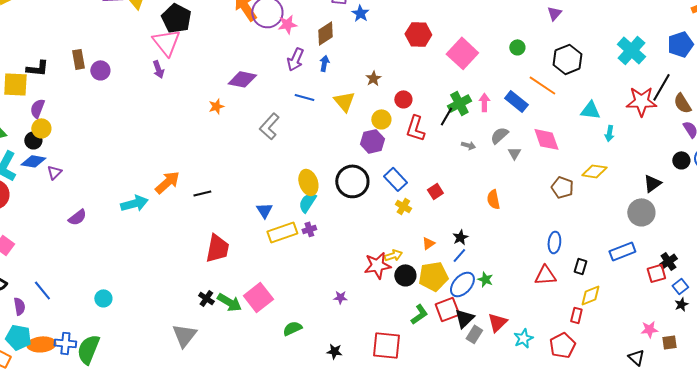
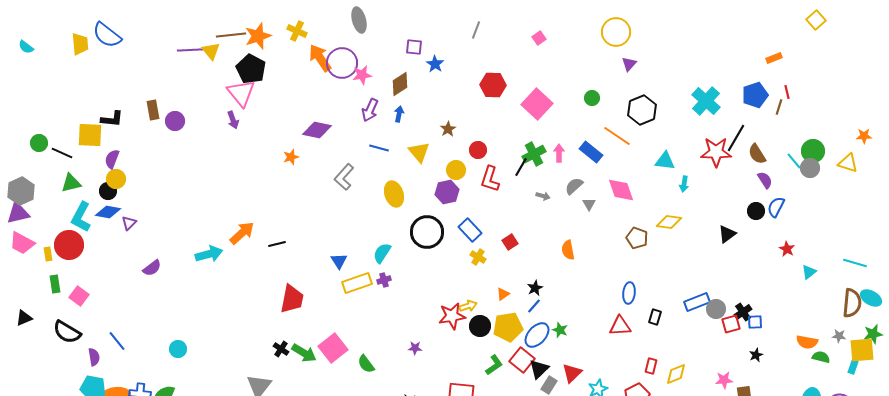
yellow ellipse: (308, 182) -> (394, 194), moved
gray circle: (641, 212) -> (716, 309), moved, size x0.7
blue square: (680, 286) -> (755, 322), moved, turned 35
yellow diamond: (590, 295) -> (676, 374), moved
red square: (447, 309) -> (522, 360), turned -30
green semicircle: (292, 328) -> (366, 364), moved, turned -102

